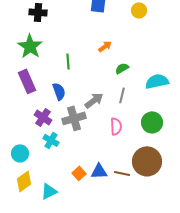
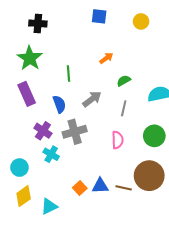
gray arrow: (94, 100) -> (92, 99), moved

